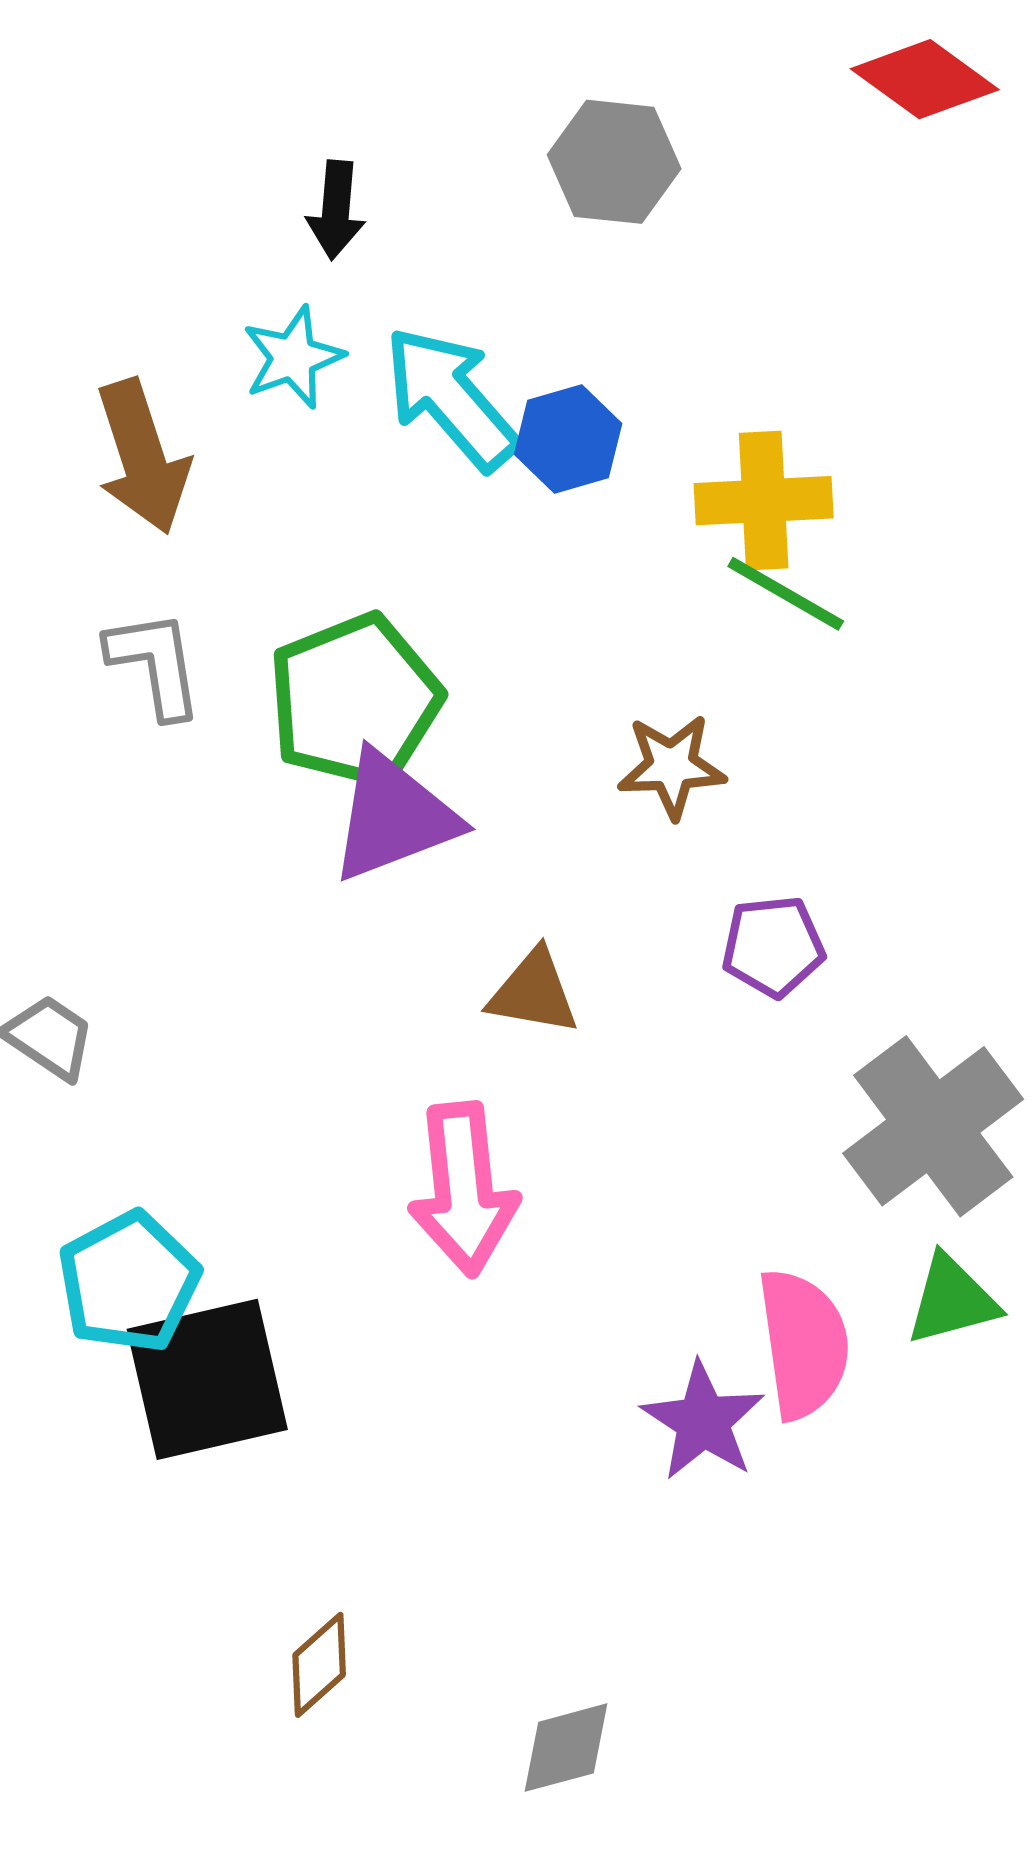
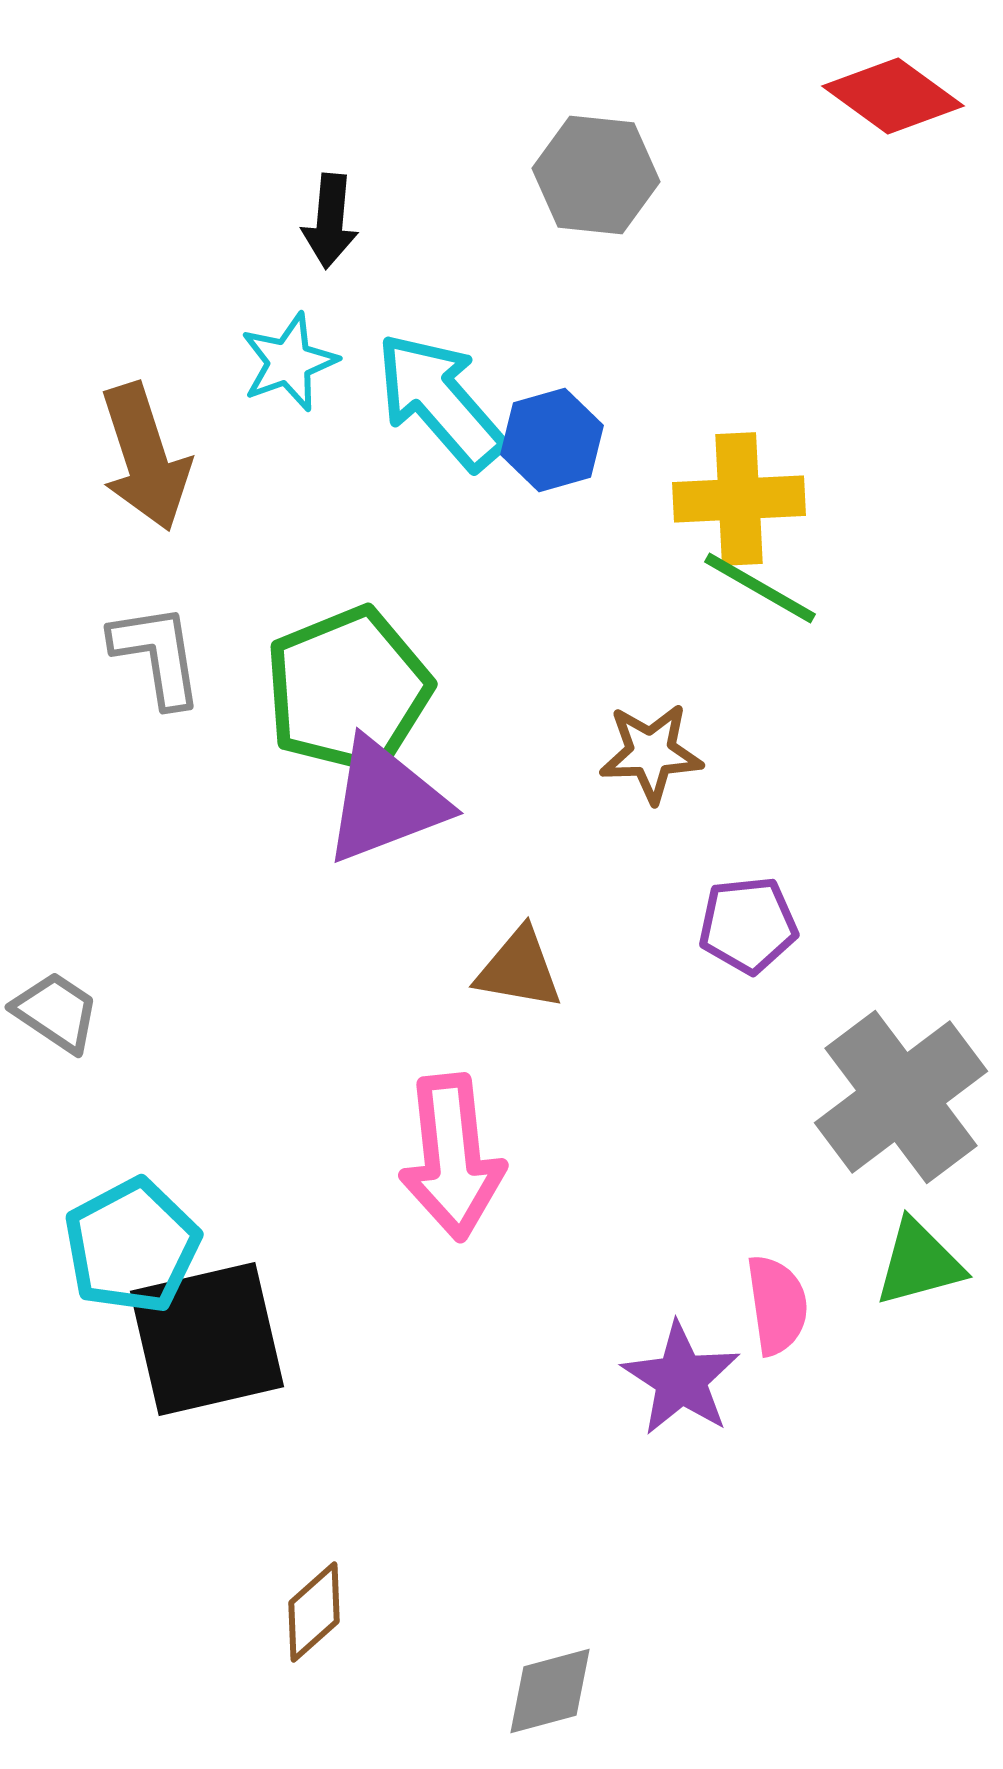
pink semicircle: (803, 1344) -> (777, 1305), size x0.7

